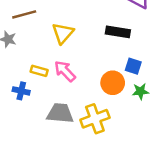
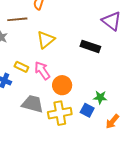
blue square: (133, 66) -> (87, 110), moved
orange circle: (113, 83) -> (62, 85), moved

